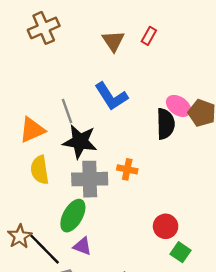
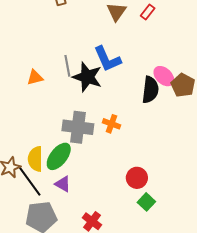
orange triangle: (32, 130) -> (35, 77), size x0.7
black star: (80, 142) -> (87, 77), moved
yellow semicircle: (40, 170) -> (35, 159), moved

